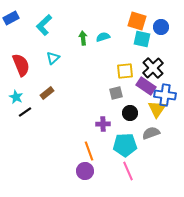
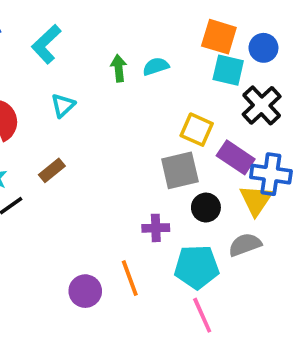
black cross: (153, 68) -> (262, 105), moved
yellow square: (125, 71) -> (197, 130), turned 30
gray square: (116, 93) -> (180, 170), size x1.5
purple circle: (85, 171) -> (85, 291), moved

